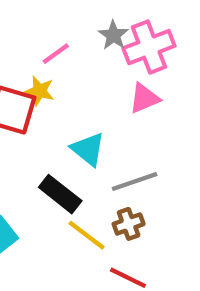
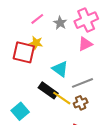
gray star: (113, 35) -> (60, 23), moved
pink line: (56, 54) -> (37, 19), moved
yellow line: (87, 235) -> (62, 98), moved

